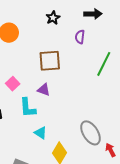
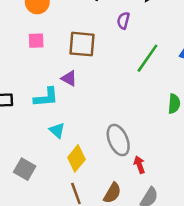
pink square: (13, 84) -> (36, 41), moved, turned 32
cyan L-shape: (28, 108) -> (46, 97), turned -100

